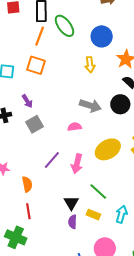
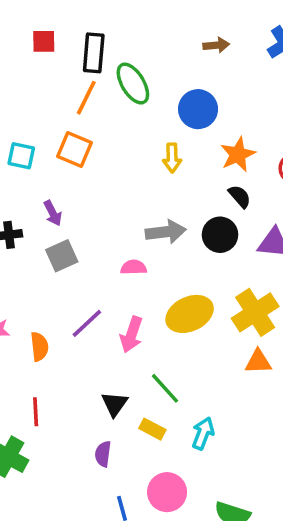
gray arrow: (90, 106) -> (166, 232), turned -30
orange semicircle: (27, 184) -> (39, 347), moved
purple semicircle: (73, 222) -> (103, 454), moved

